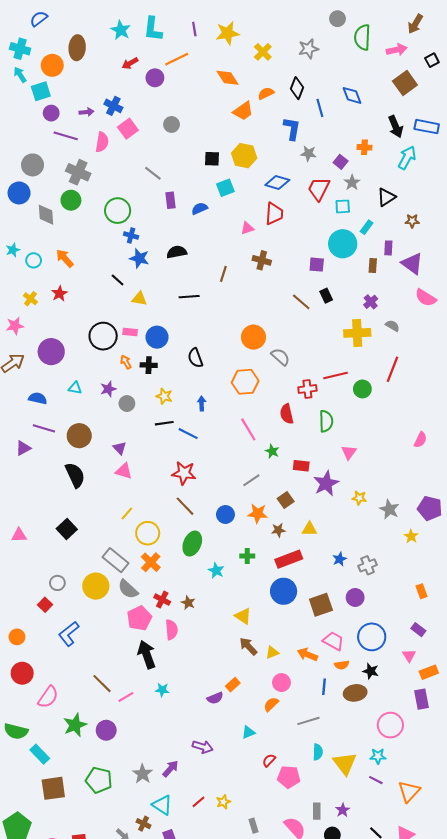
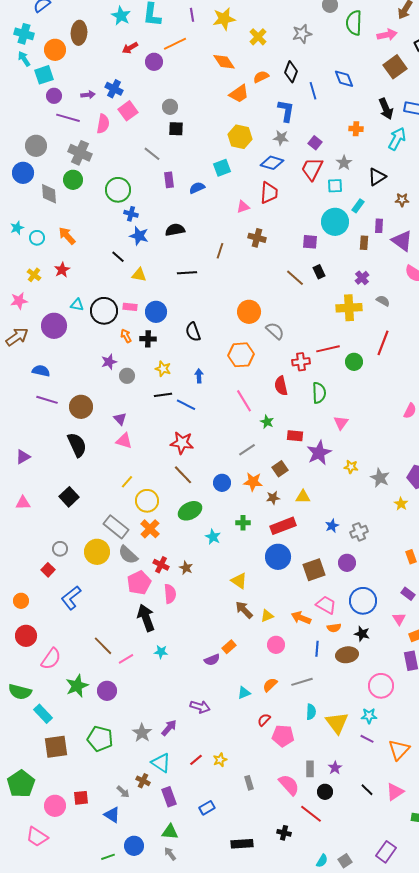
gray star: (308, 154) -> (281, 138), moved
black square: (212, 159) -> (176, 129), moved
purple square: (341, 162) -> (315, 143), moved
cyan triangle: (75, 388) -> (77, 305), moved
purple triangle: (23, 448) -> (23, 457), moved
green ellipse: (192, 544) -> (190, 511), turned 40
orange semicircle: (271, 704) -> (270, 685), moved

